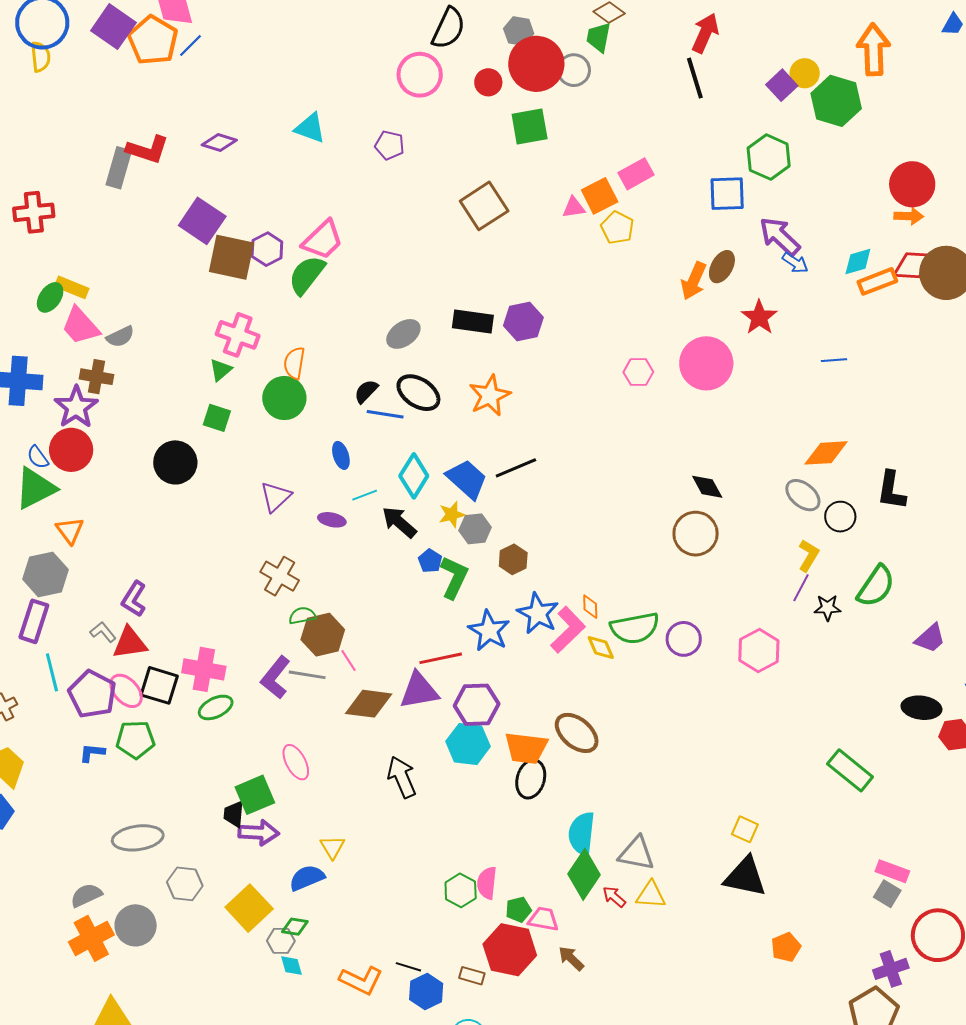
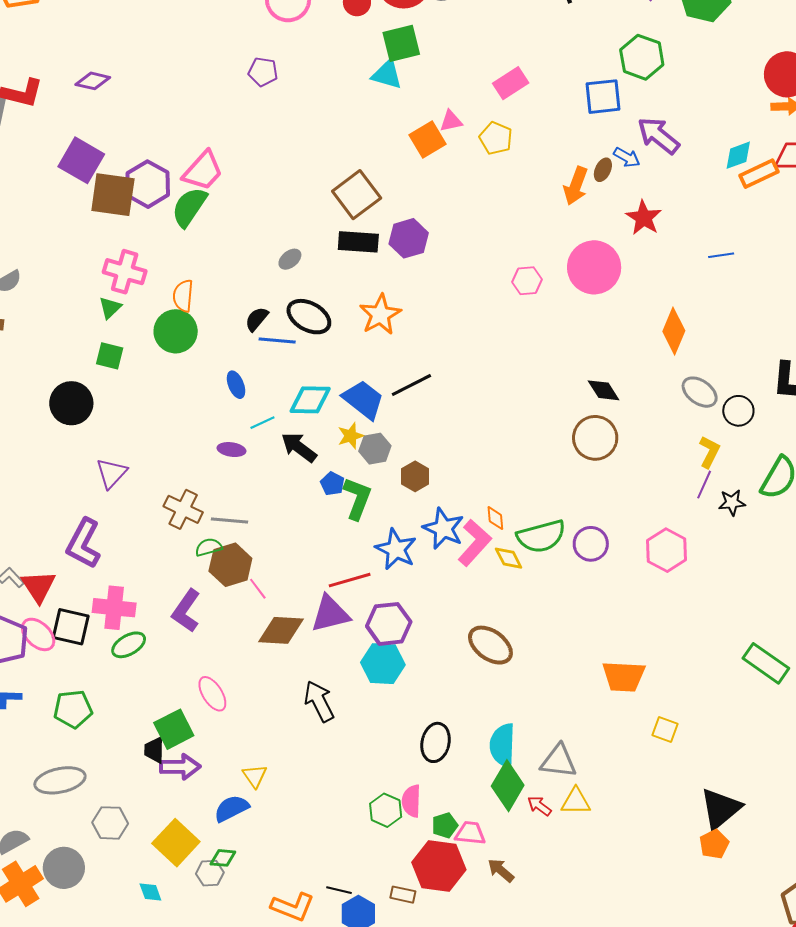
cyan triangle: (310, 128) -> (387, 74), moved
orange square: (600, 196) -> (428, 139), moved
brown square: (484, 206) -> (357, 195), moved
purple hexagon: (267, 249) -> (148, 184), size x1.4
blue arrow: (795, 263) -> (627, 157), moved
brown ellipse: (722, 267) -> (603, 170), size x0.7
gray ellipse: (403, 334) -> (290, 259), size x0.7
orange diamond: (826, 453) -> (674, 331), moved, turned -60
cyan diamond: (414, 476) -> (310, 400), turned 63
purple triangle: (276, 497) -> (112, 473), moved
purple L-shape: (134, 599) -> (84, 543), moved, size x1.4
red triangle: (130, 643) -> (38, 586), turned -51
gray line: (307, 675) -> (230, 521), moved
green pentagon: (135, 740) -> (73, 709), moved
orange trapezoid: (526, 748) -> (624, 676), moved
black ellipse: (531, 779) -> (436, 742), moved
black triangle: (745, 877) -> (721, 809), moved, turned -48
cyan diamond: (291, 966) -> (150, 892), moved

